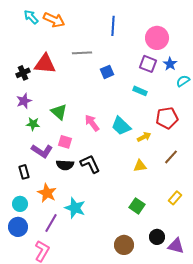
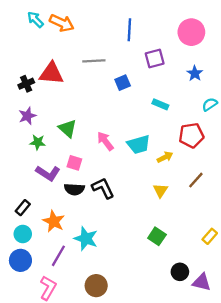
pink circle: (157, 38) -> (191, 32), moved
purple square: (148, 64) -> (155, 59), moved, turned -36
cyan semicircle: (183, 81) -> (210, 104), moved
cyan trapezoid: (121, 126) -> (139, 145), turned -60
yellow triangle: (140, 166) -> (160, 190), turned -48
black rectangle: (24, 172) -> (23, 208), moved, turned 56
yellow rectangle: (175, 198) -> (210, 236), moved
brown circle: (124, 245) -> (96, 286), moved

